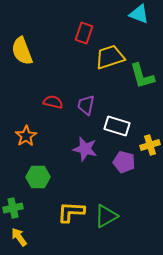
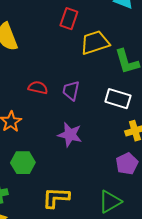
white rectangle: (117, 126) -> (118, 99), moved
purple pentagon: (124, 162) -> (127, 164), moved, turned 30
green triangle: (106, 216) -> (110, 202), moved

